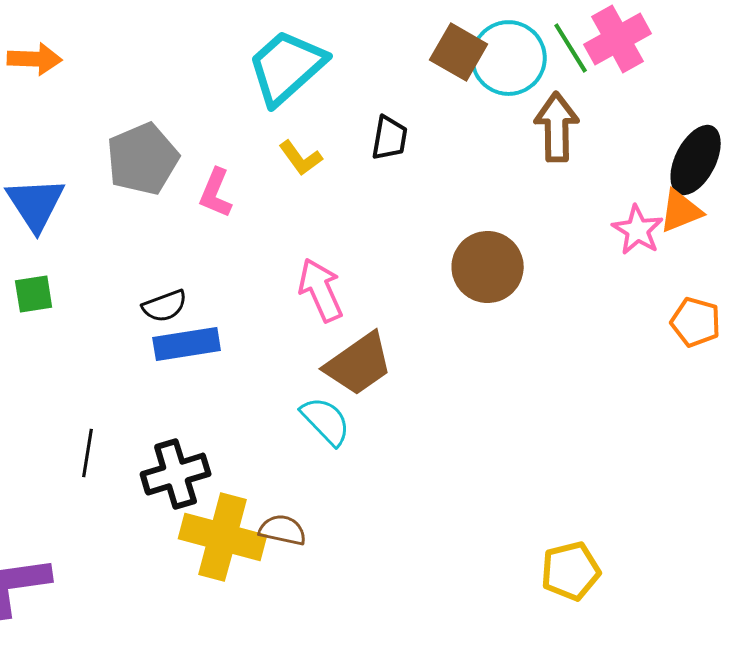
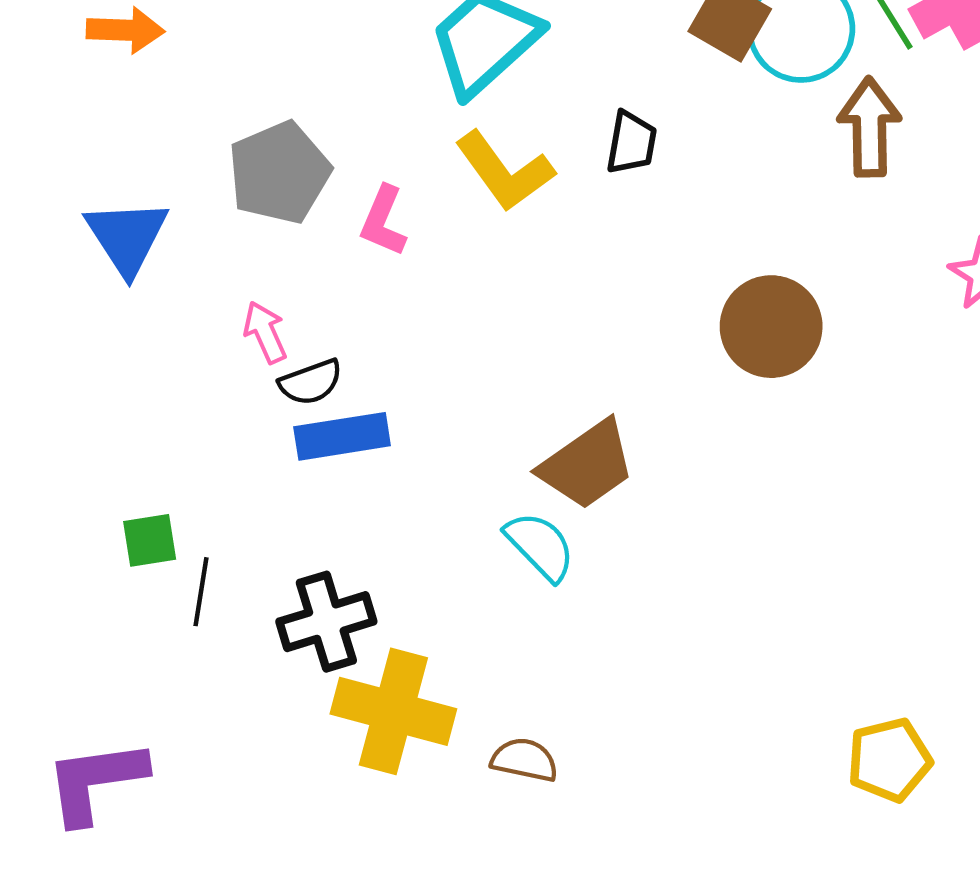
yellow L-shape: (301, 158) -> (505, 171), size x1.6
pink arrow: (321, 290) -> (265, 332), moved, size x0.7
green square: (34, 294) -> (150, 540), moved
brown semicircle: (283, 530) -> (525, 760), moved

